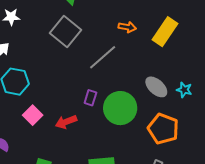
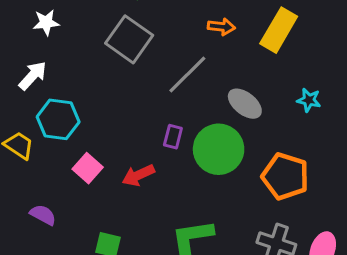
gray ellipse: (156, 87) -> (245, 104), moved
cyan star: (184, 90) -> (309, 100), moved

